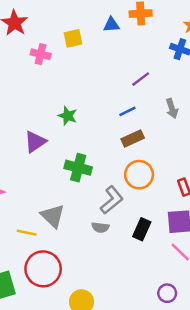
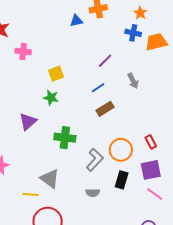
yellow square: (73, 38) -> (56, 74), moved
orange circle: (139, 175) -> (121, 150), moved
gray semicircle: (100, 227) -> (93, 193), moved

